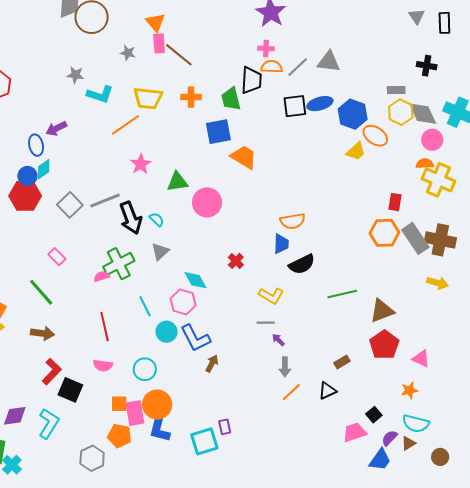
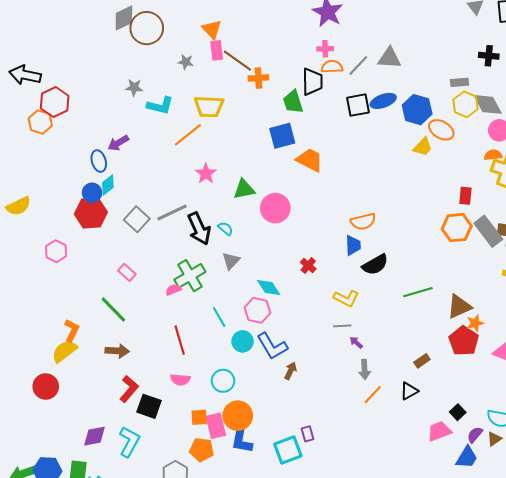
orange cross: (191, 97) -> (258, 78), moved
orange star: (409, 390) -> (475, 323), moved

